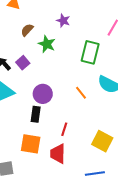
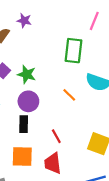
purple star: (63, 21) -> (24, 21), moved
green star: (47, 44) -> (27, 74), moved
red line: (64, 129) -> (56, 136), turned -40

